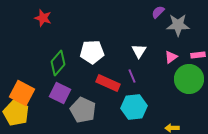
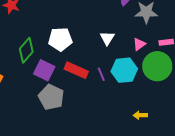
purple line: (132, 76) -> (101, 74), moved
purple square: (60, 93) -> (44, 70), moved
cyan hexagon: (134, 107) -> (124, 70), moved

